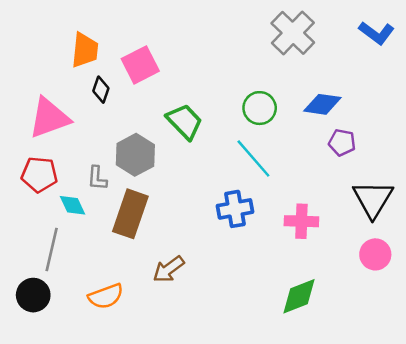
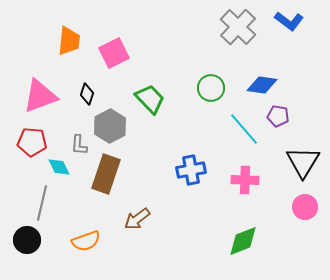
blue L-shape: (377, 33) -> (289, 21), moved
black diamond: (101, 90) -> (87, 94), moved
cyan line: (253, 158) -> (244, 129), moved

